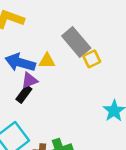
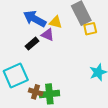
purple triangle: (29, 80) -> (48, 35), moved, turned 32

